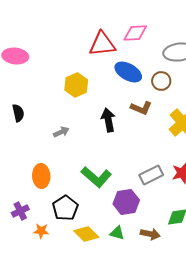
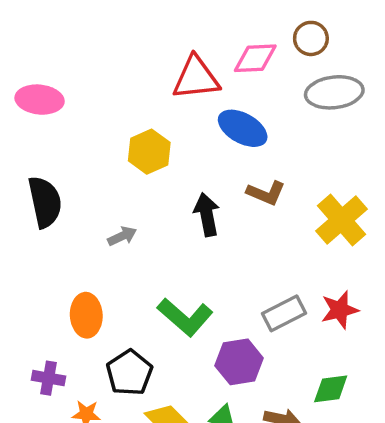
brown circle: (161, 81) -> (311, 38), moved
black semicircle: (18, 113) -> (45, 202), size x1.6
purple cross: (20, 211) -> (49, 378), turned 36

